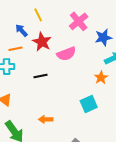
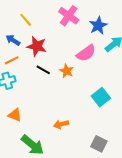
pink semicircle: (66, 54) -> (86, 53), moved
black line: (40, 76) -> (43, 70), moved, turned 56
orange star: (101, 78) -> (67, 71), moved

